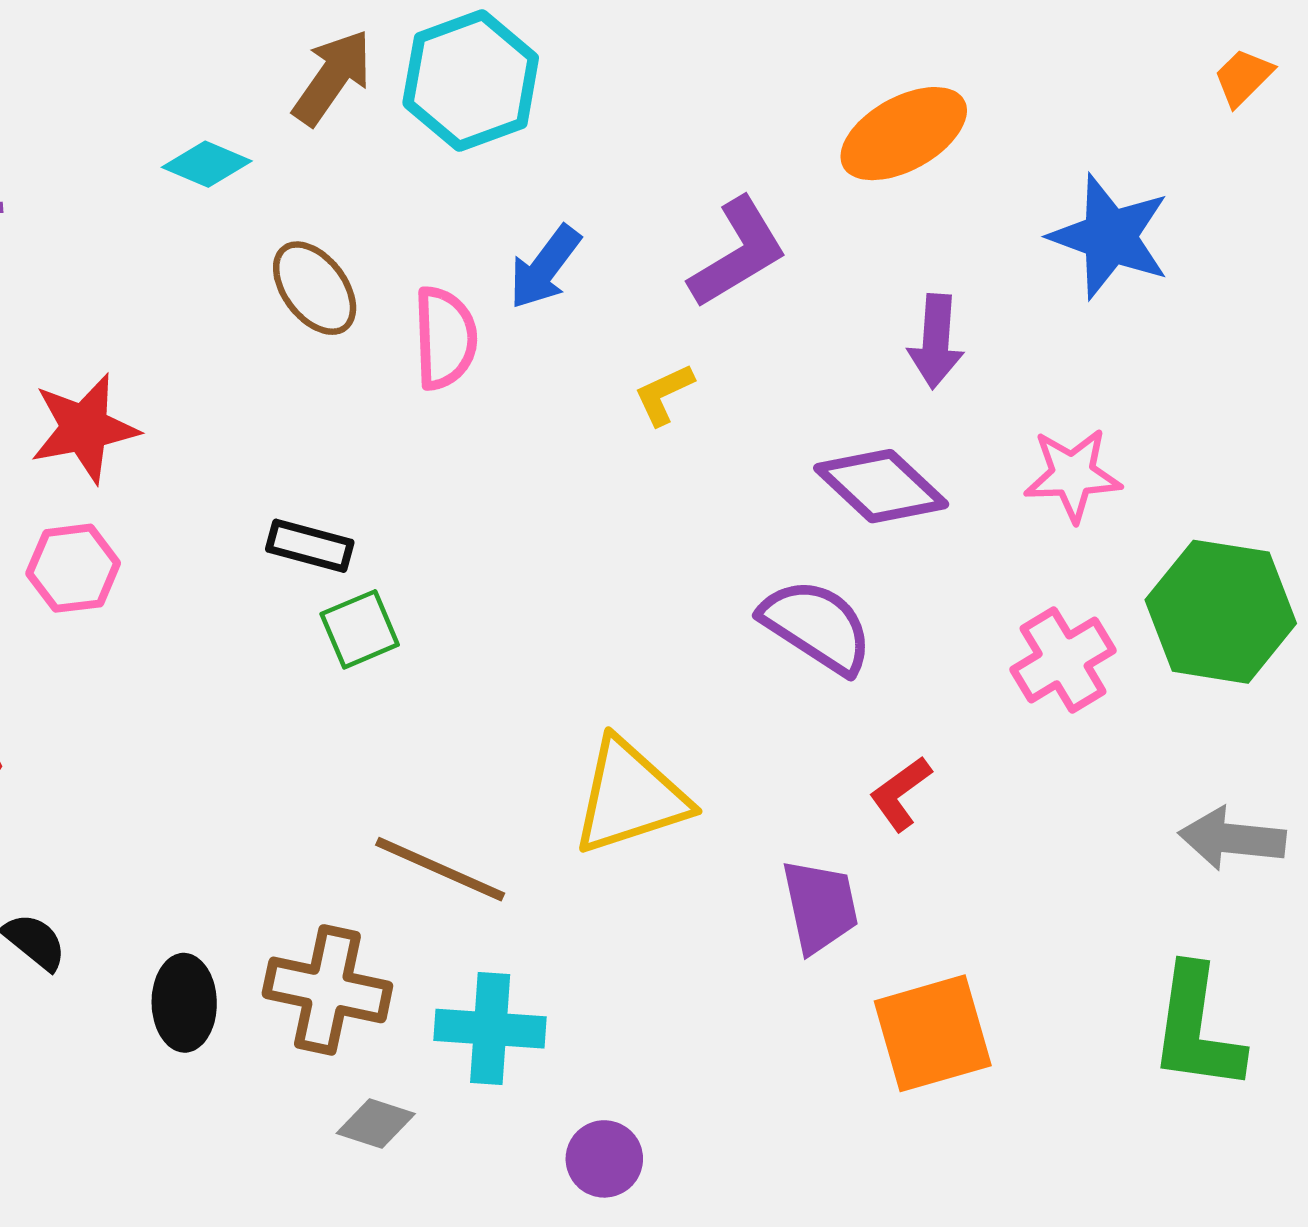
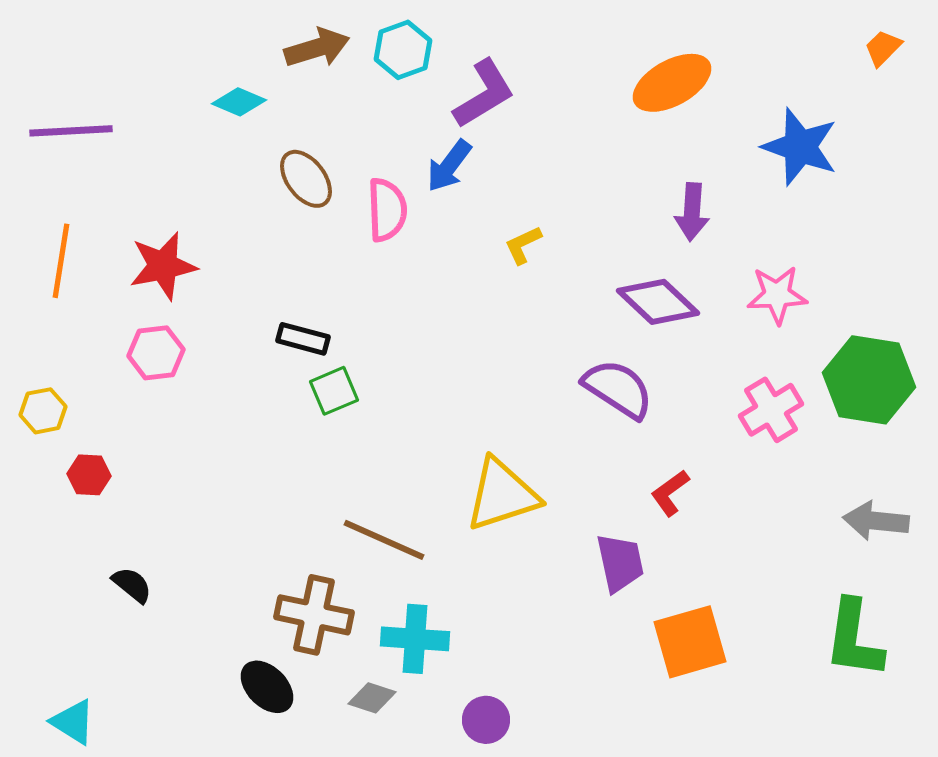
brown arrow: (332, 77) -> (317, 48), turned 38
cyan hexagon: (471, 80) -> (403, 50), size x0.7
purple L-shape: (738, 253) -> (484, 94), moved
black ellipse: (184, 1003) -> (267, 687), moved, turned -44
gray diamond: (376, 1124) -> (372, 698), moved

